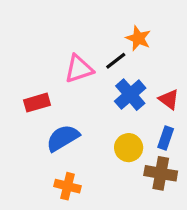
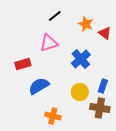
black line: (116, 61) -> (55, 16), moved
red triangle: (169, 99) -> (105, 33), moved
orange cross: (68, 186) -> (53, 116), moved

